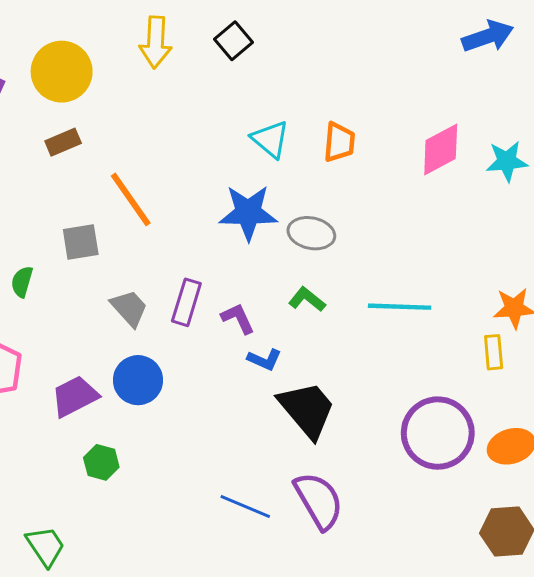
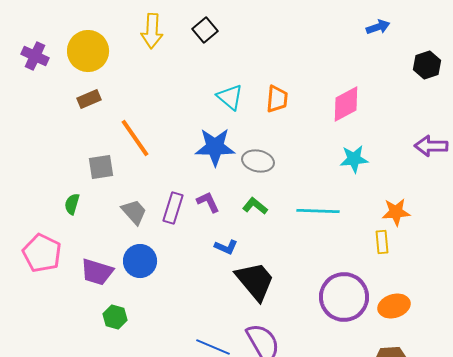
blue arrow: (488, 36) -> (378, 27), size x0.7
cyan star: (507, 161) -> (354, 159), moved
green semicircle: (22, 282) -> (72, 204), moved
purple L-shape: (238, 318) -> (208, 202), moved
purple trapezoid: (75, 396) -> (97, 272), turned -136

